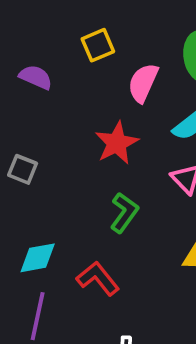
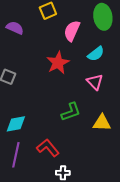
green L-shape: (124, 213) -> (71, 112), moved, turned 35
red L-shape: (98, 279) -> (48, 148), moved

